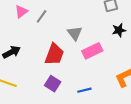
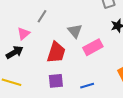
pink triangle: (21, 12) -> (24, 34), moved
purple square: (53, 84) -> (56, 81), turned -35

